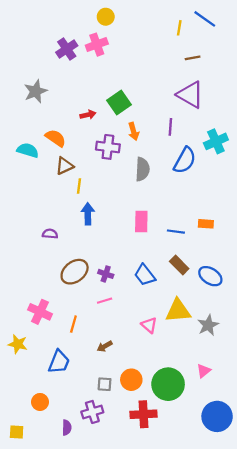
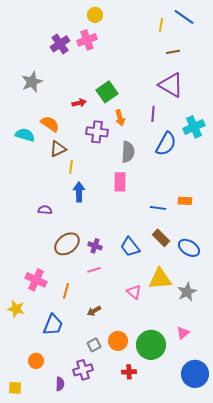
pink rectangle: (141, 222) -> (120, 182), moved
gray square: (105, 384) -> (94, 345), turned -32
red cross: (144, 414) -> (129, 372), size x0.6

